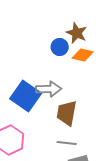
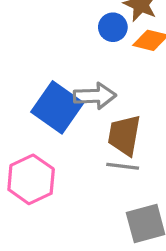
gray line: (67, 143) -> (123, 166), moved

